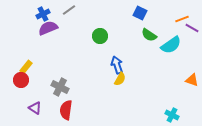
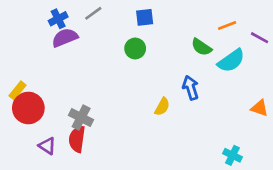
blue square: (140, 13) -> (145, 17), moved, turned -32
orange line: (182, 19) -> (227, 26), moved
blue arrow: (117, 65) -> (191, 88), moved
yellow rectangle: (26, 67) -> (18, 90), moved
red circle: (21, 80) -> (28, 108), size x1.5
red semicircle: (66, 110) -> (77, 139), moved

